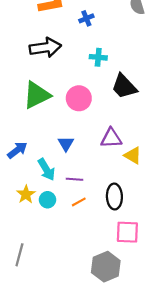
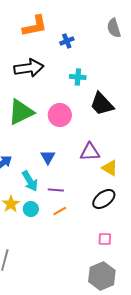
black ellipse: (114, 197) -> (104, 199), moved, turned 55
pink square: (127, 232) -> (105, 239), size x0.6
gray hexagon: (106, 267) -> (102, 276), moved

